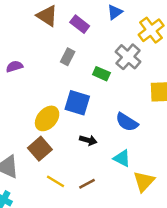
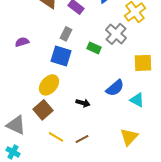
blue square: (77, 103) -> (61, 56), moved
blue semicircle: (127, 122) -> (115, 88), turned -72
cyan triangle: (122, 158) -> (137, 100), moved

